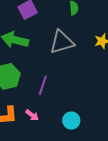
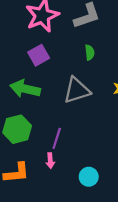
pink arrow: (32, 115) -> (50, 161), moved, turned 48

